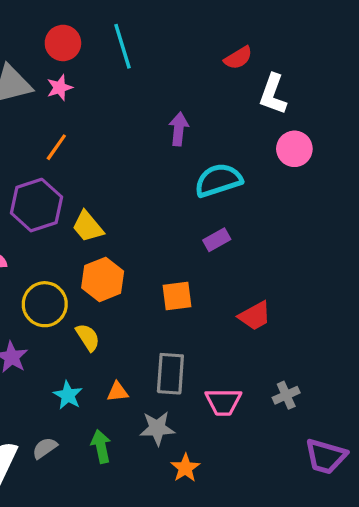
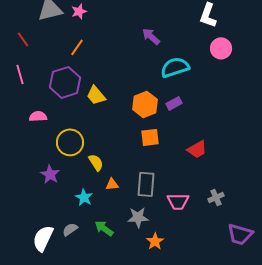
purple arrow: (179, 129) -> (151, 36), turned -54
orange hexagon: (103, 279) -> (145, 104), moved
orange triangle: (117, 392) -> (112, 184), moved
green arrow: (101, 446) -> (104, 228), turned -42

